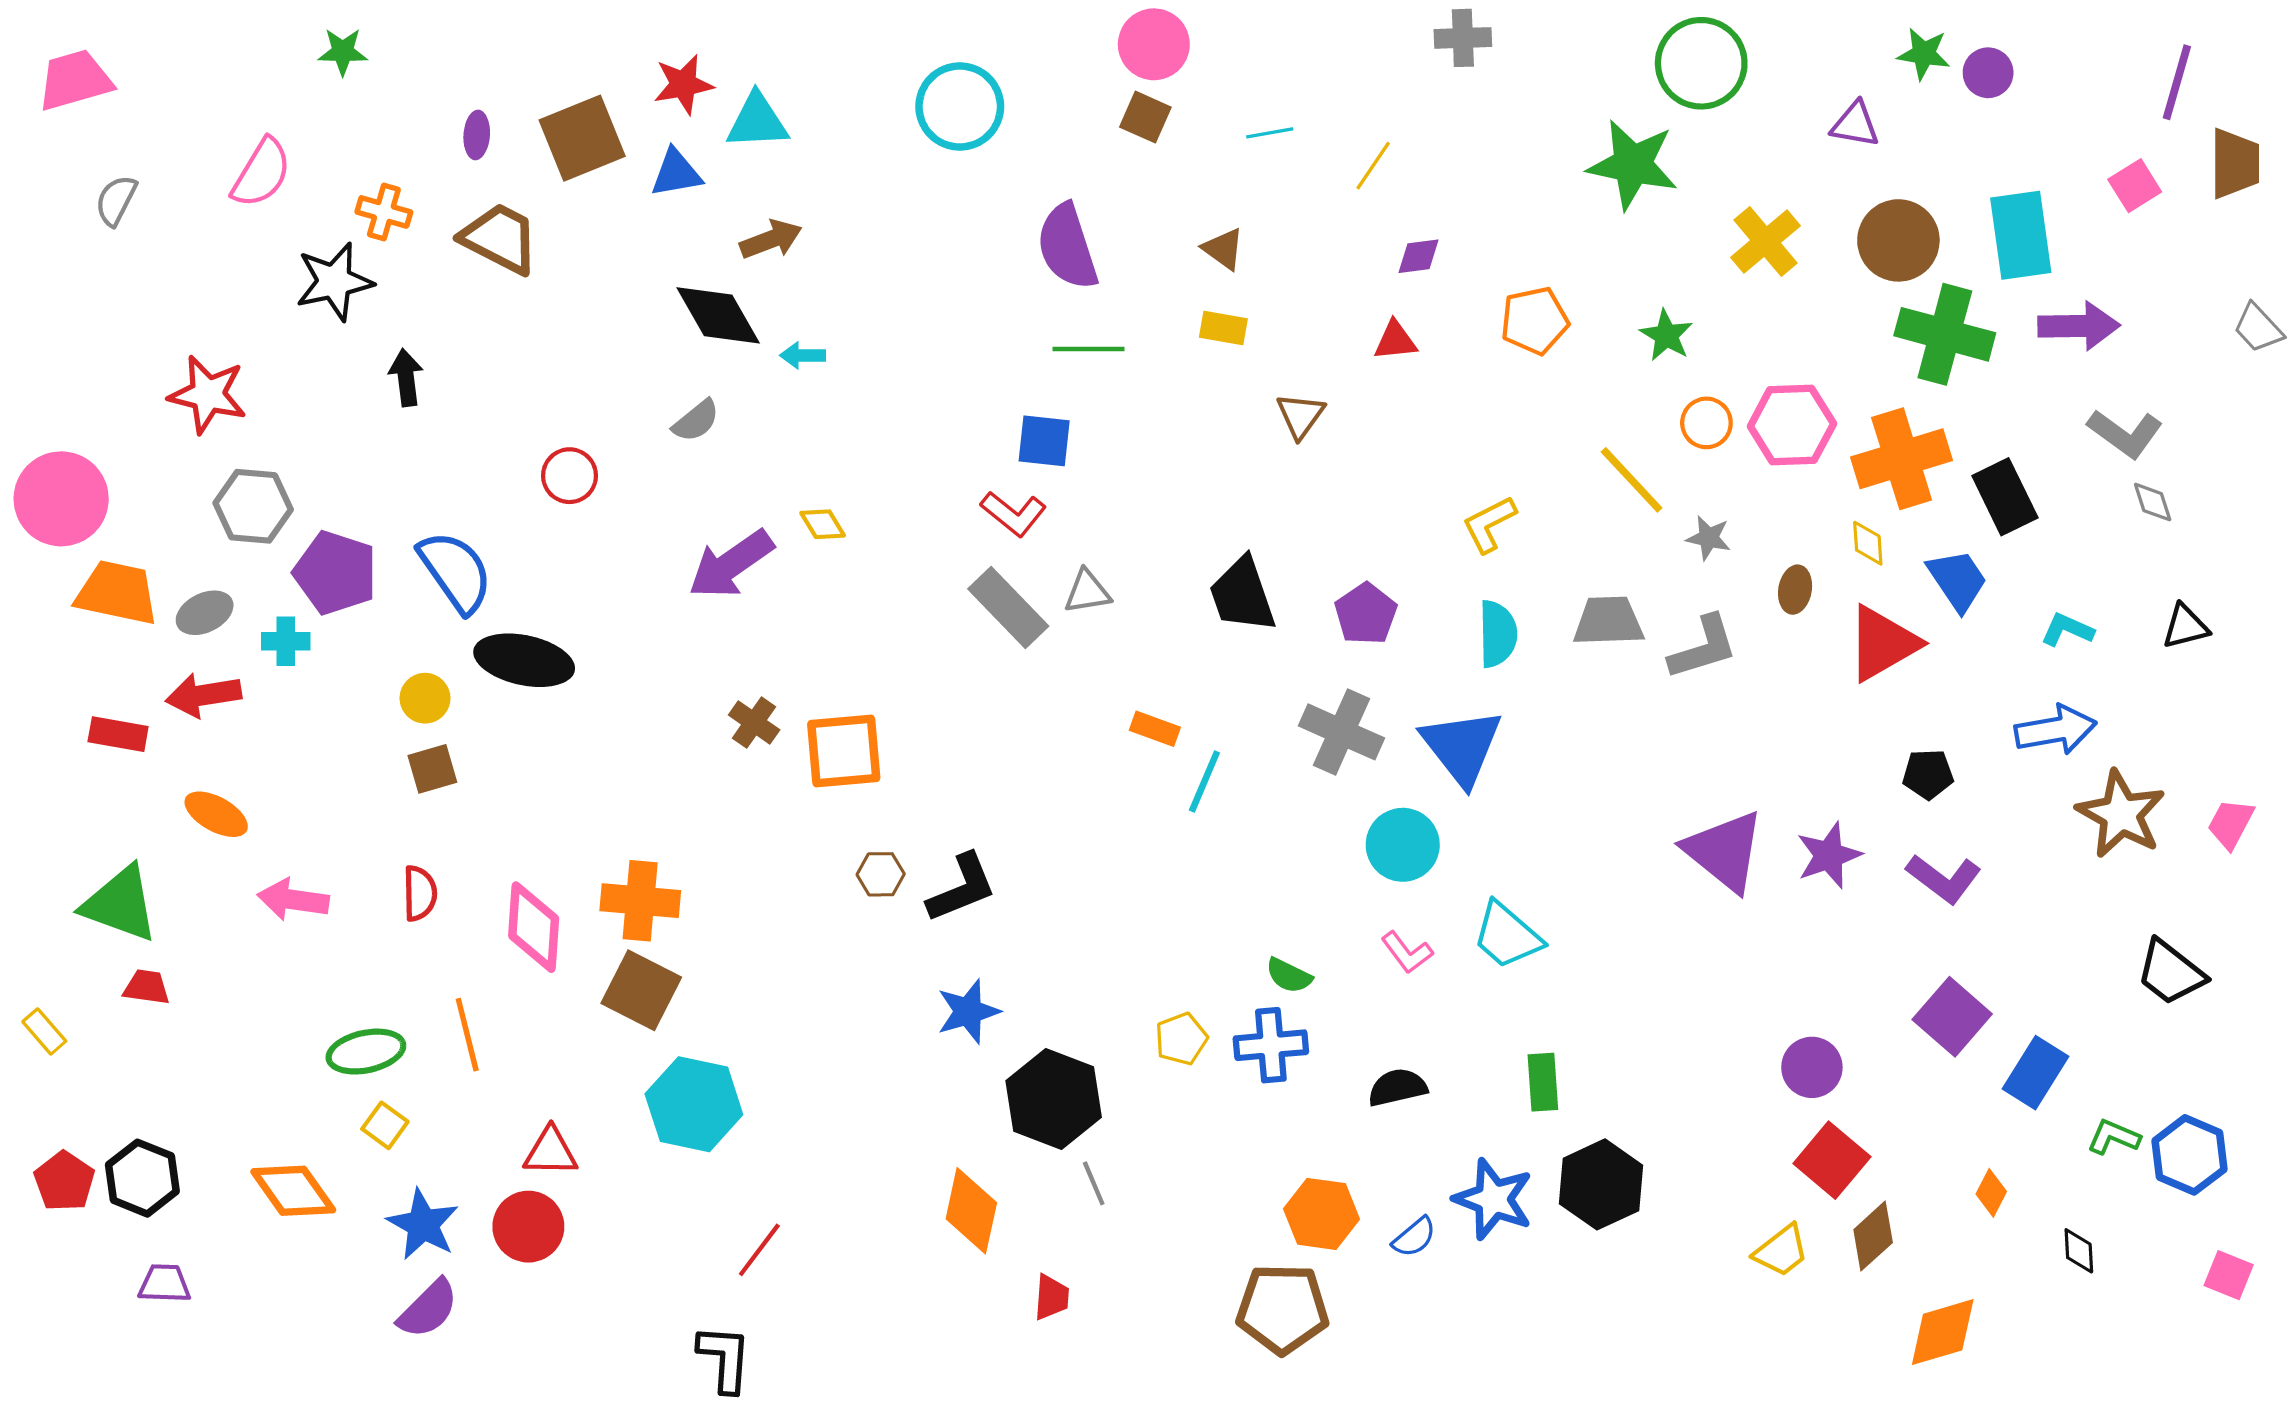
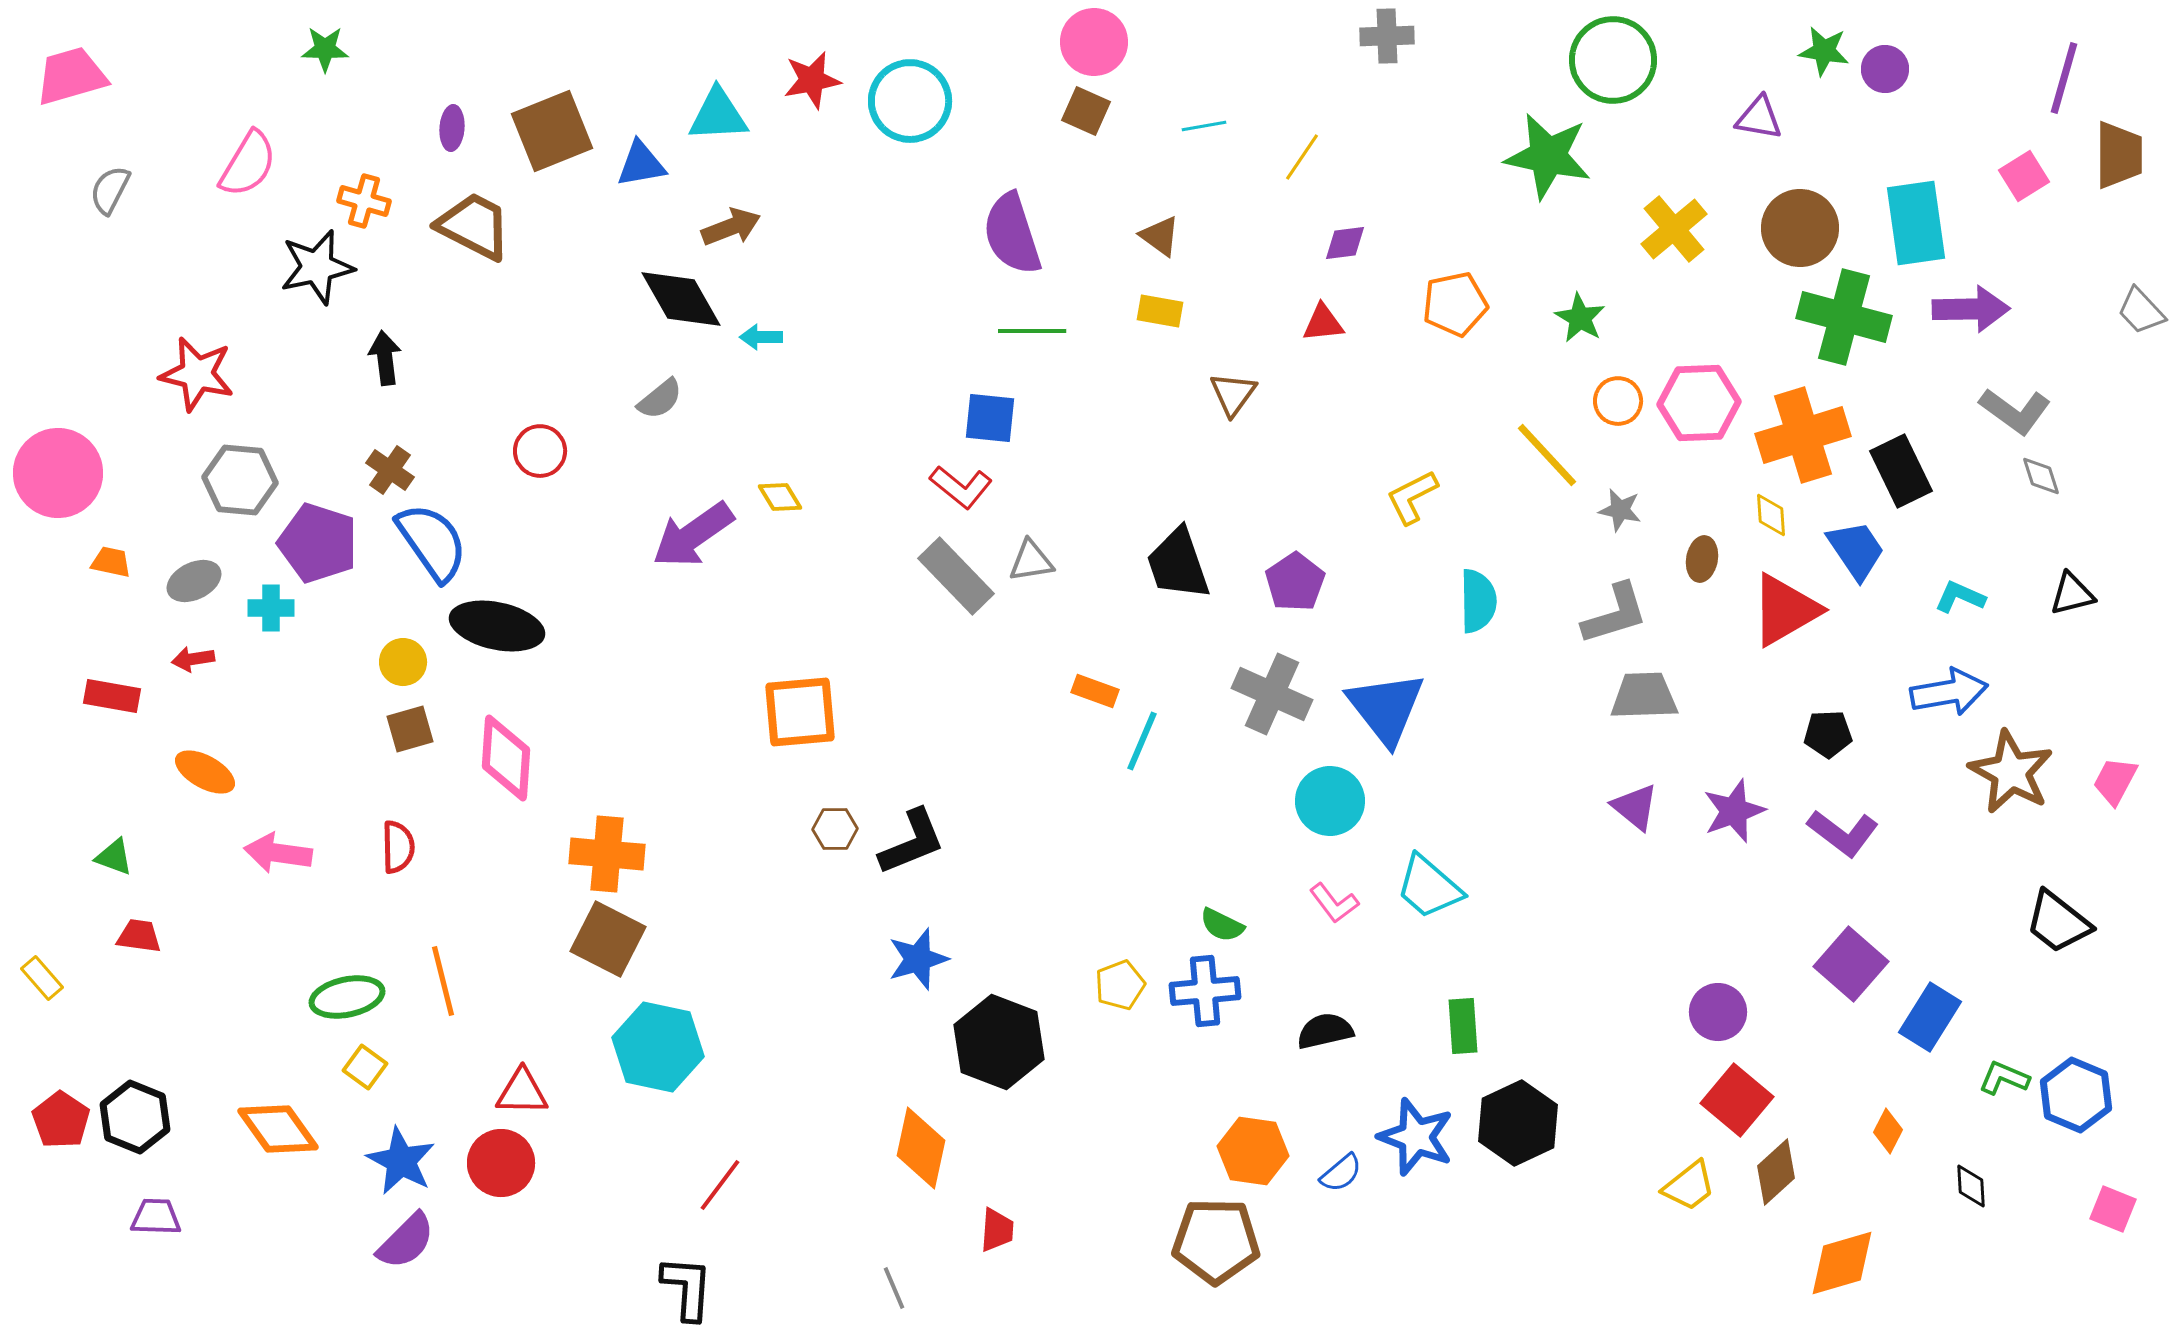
red star: (683, 84) -> (812, 80), moved
orange trapezoid: (117, 593) -> (111, 562), size x0.5
gray trapezoid: (1608, 621) -> (1644, 696), moved
cyan semicircle: (1498, 634) -> (1478, 601), moved
red arrow: (204, 695) -> (193, 659), size x0.6
brown cross: (754, 722) -> (390, 470), moved
purple triangle: (1724, 851) -> (1635, 807), size x0.6
green triangle: (120, 904) -> (114, 857), size x0.5
pink diamond: (534, 927) -> (506, 758), moved
gray line: (1094, 1183) -> (894, 1288), moved

